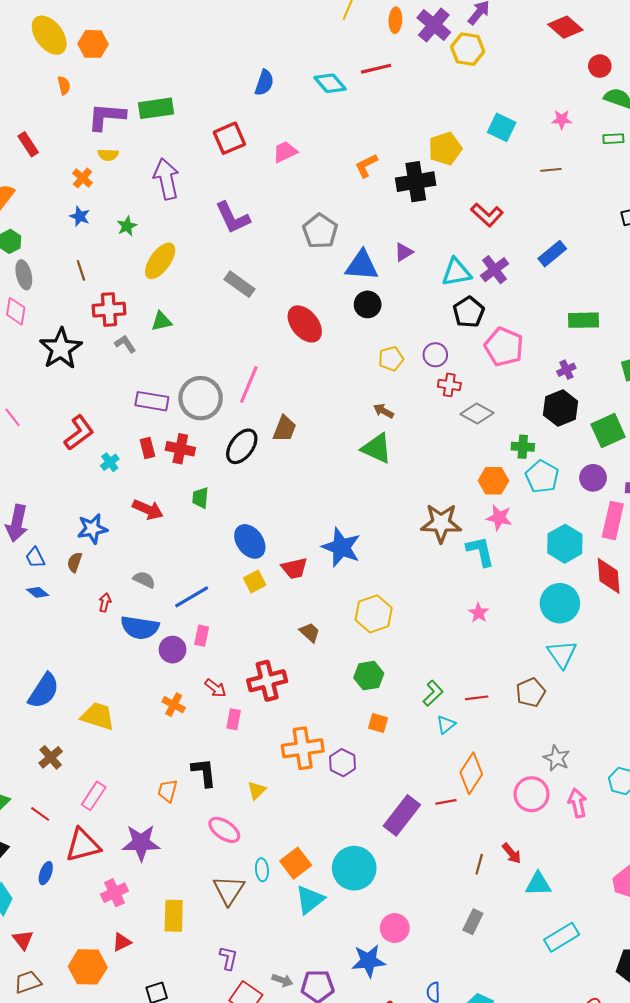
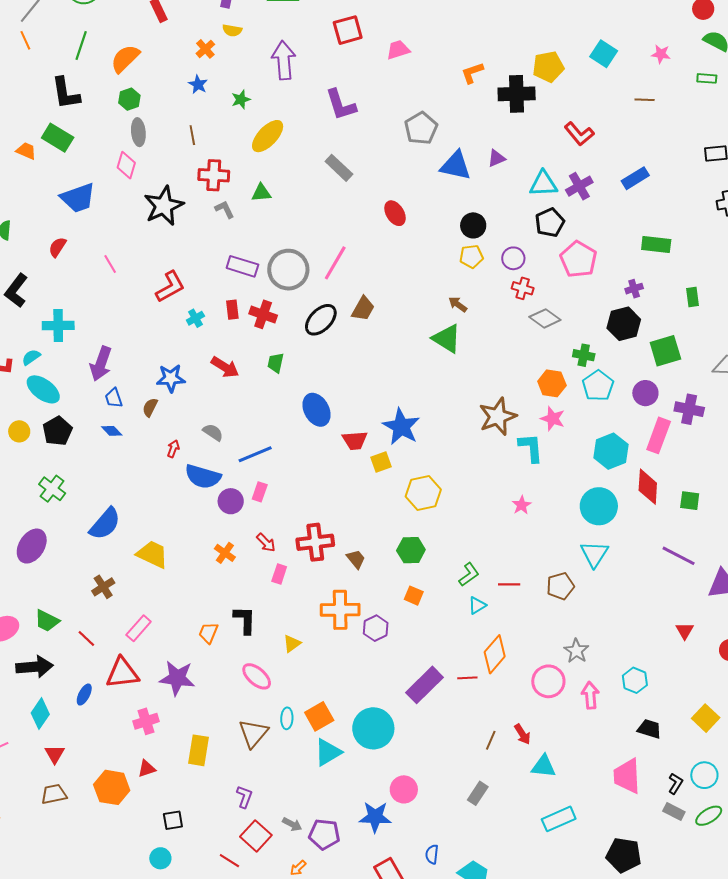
black circle: (368, 304) -> (473, 225), moved
red ellipse: (305, 324) -> (395, 213), size x0.7
brown star: (441, 523) -> (498, 417), turned -30
yellow square: (255, 582) -> (381, 462), moved
brown trapezoid: (310, 632) -> (356, 559), moved

